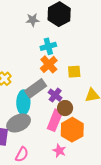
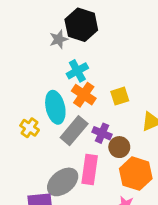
gray star: (33, 20) -> (59, 39), moved
cyan ellipse: (23, 102) -> (55, 107), moved
pink rectangle: (55, 120) -> (90, 170), moved

